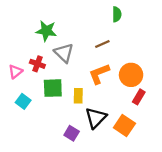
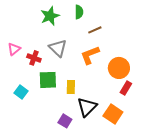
green semicircle: (117, 14) -> (79, 12), moved
green star: (46, 31) -> (50, 16), moved, turned -30
brown line: (102, 44) -> (95, 30), moved
pink triangle: (15, 72) -> (14, 49), moved
orange L-shape: (99, 74) -> (90, 55), moved

